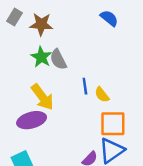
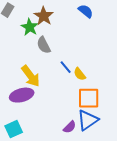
brown star: (41, 24) -> (44, 16), moved, turned 30
green star: (41, 57) -> (30, 27), moved
blue line: (85, 86) -> (66, 67), turned -32

